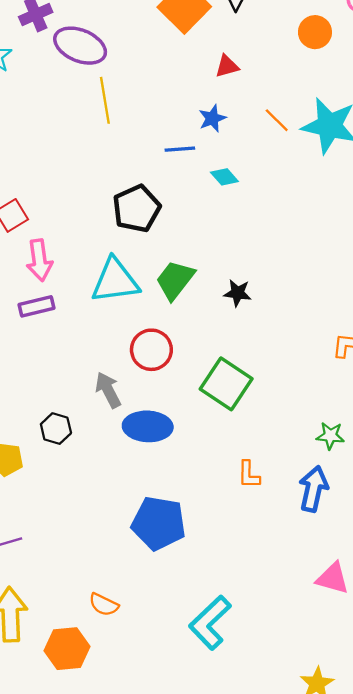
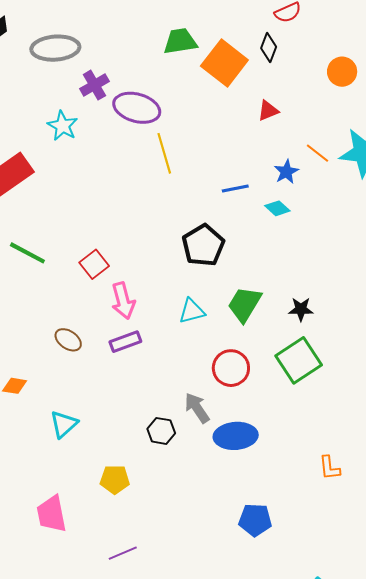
blue star: (212, 118) -> (286, 172), moved
cyan triangle: (115, 281) -> (192, 311), size x0.6
green square: (226, 384) -> (299, 360), moved, turned 30
black hexagon: (56, 429) -> (161, 431), moved
blue pentagon: (159, 523) -> (255, 520), size x0.7

